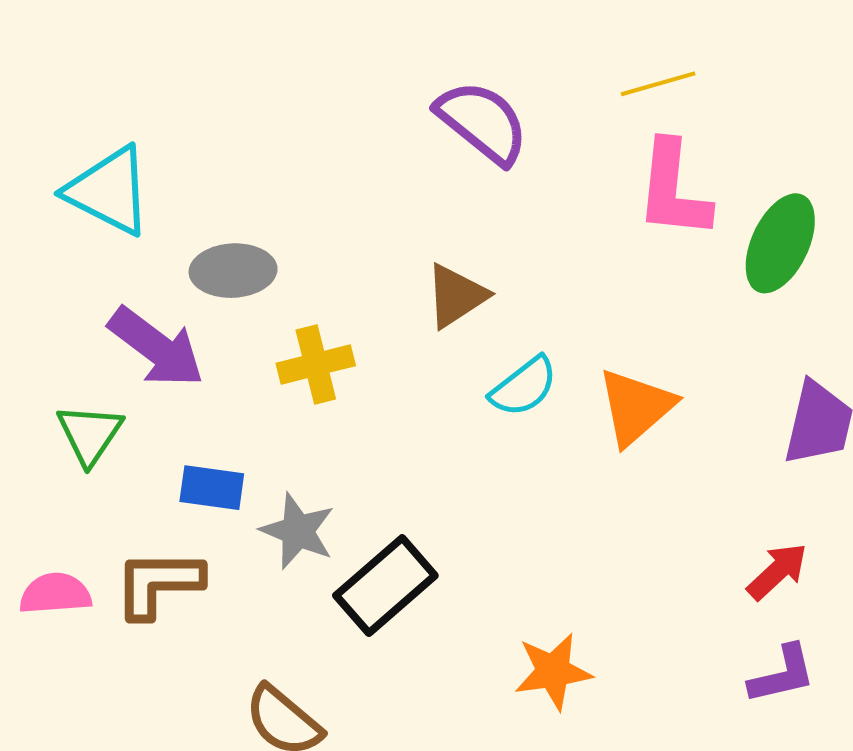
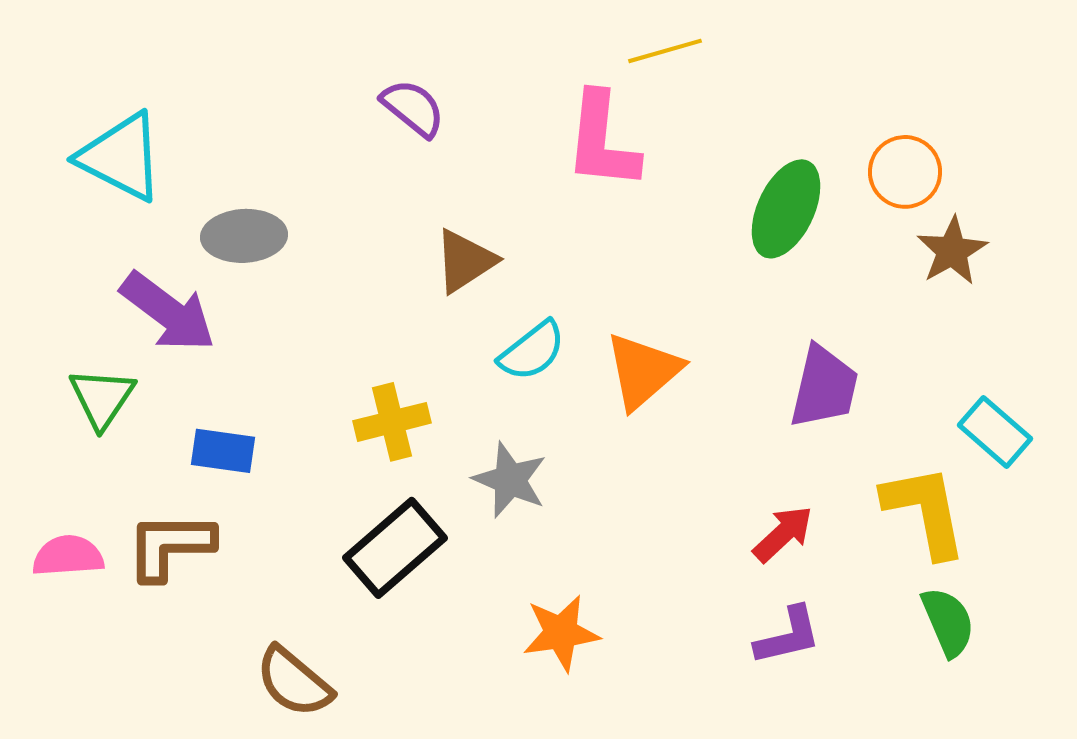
purple semicircle: (482, 122) -> (413, 108), moved, size x0.7
pink L-shape: (673, 190) -> (602, 141), moved
yellow cross: (316, 364) -> (392, 422), moved
gray star: (298, 531) -> (510, 480), moved

